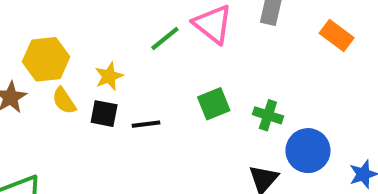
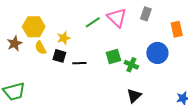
orange rectangle: (337, 35) -> (177, 29), turned 35
green cross: (268, 115) -> (131, 65), moved
blue circle: (308, 151) -> (157, 53), moved

